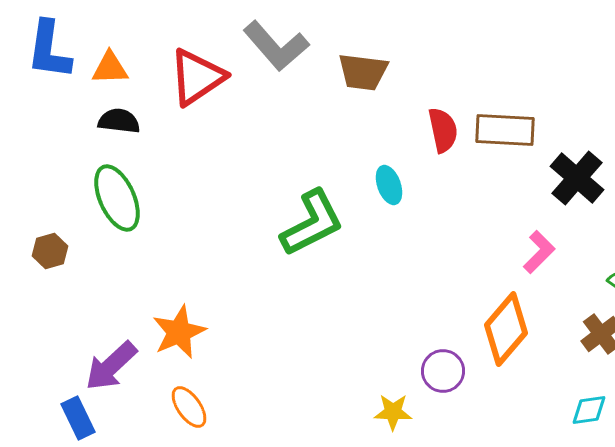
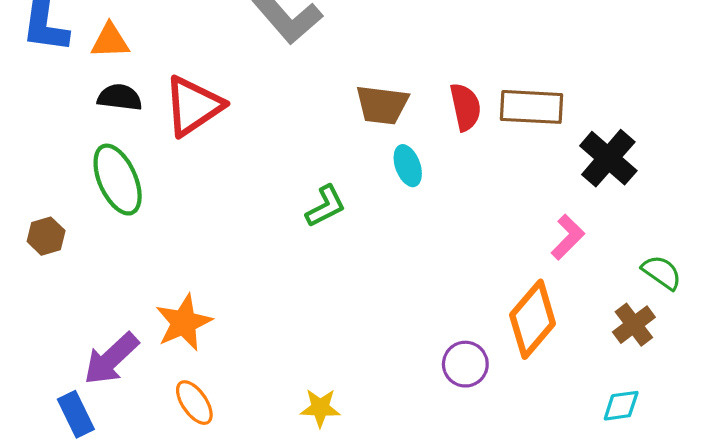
brown trapezoid: (363, 72) -> (382, 105), moved
red triangle: (197, 77) -> (193, 106), moved
green L-shape: (312, 223) -> (326, 206), size x0.6
yellow star: (393, 412) -> (320, 408), moved

